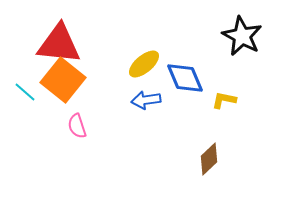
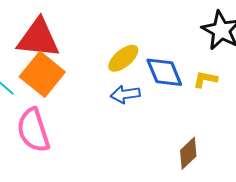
yellow L-shape: (224, 100) -> (205, 79), moved
pink semicircle: (77, 126) -> (33, 130), moved, size x1.8

